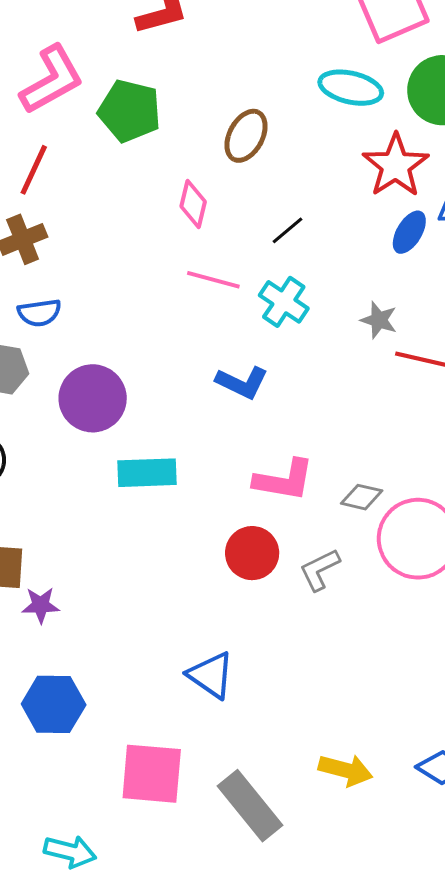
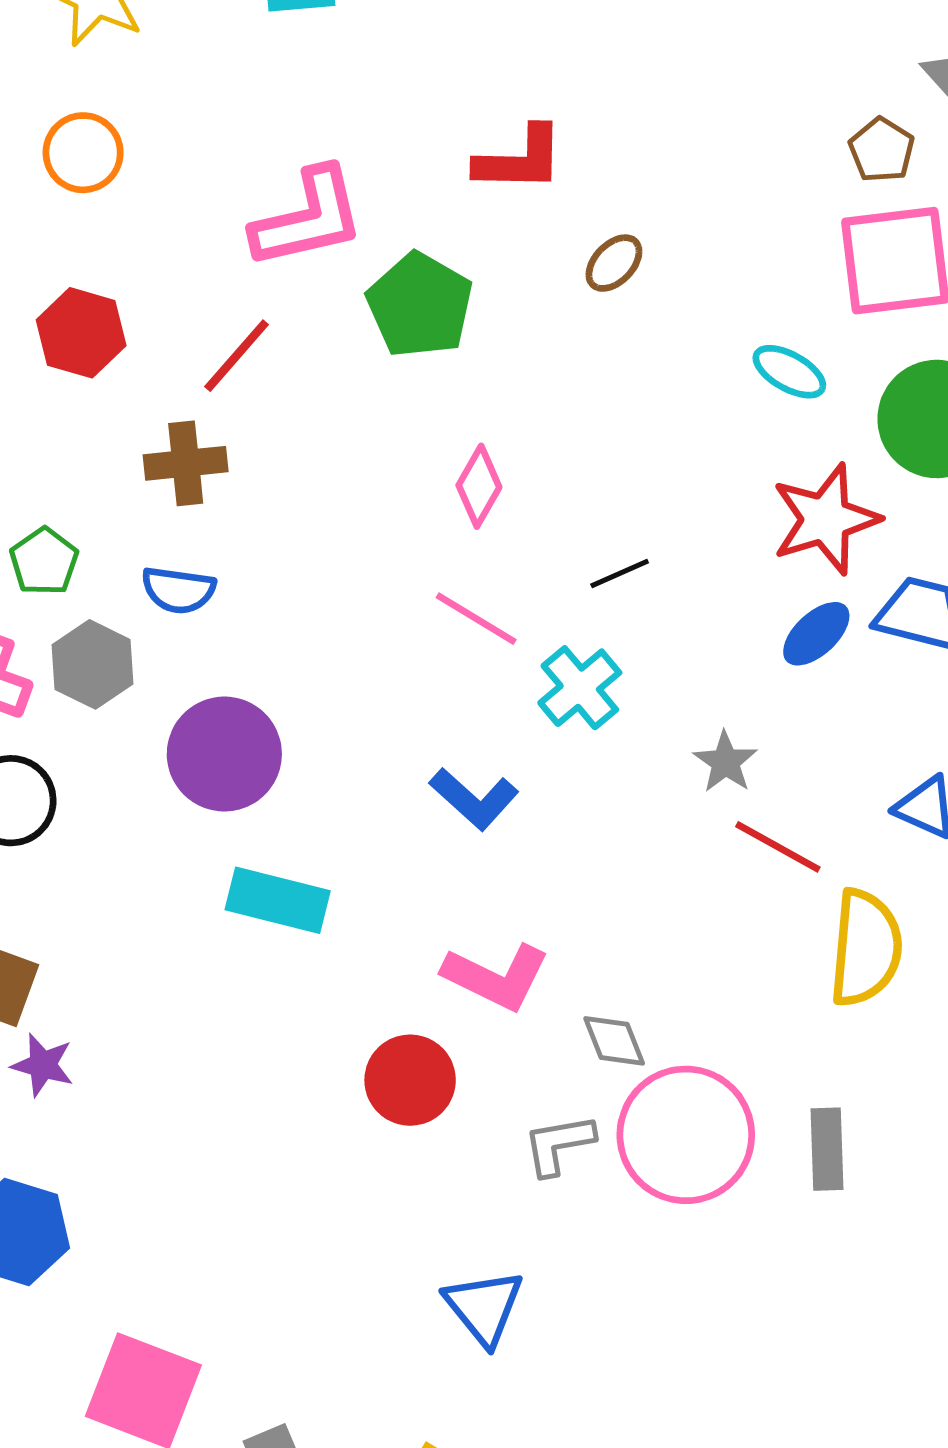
cyan ellipse: (351, 88) -> (789, 372), size x0.7
brown ellipse: (246, 136) -> (614, 263), moved, size x0.7
gray diamond: (362, 497) -> (614, 1041), turned 39
gray L-shape: (320, 570) -> (559, 1145), moved
blue triangle: (211, 675) -> (484, 1307), moved

